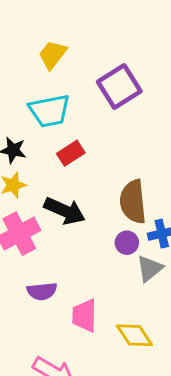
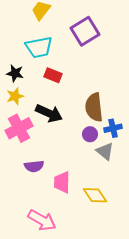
red rectangle: (71, 153) -> (53, 75), turned 54
gray triangle: (150, 268) -> (105, 151), turned -42

